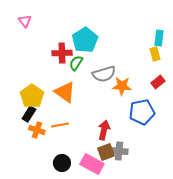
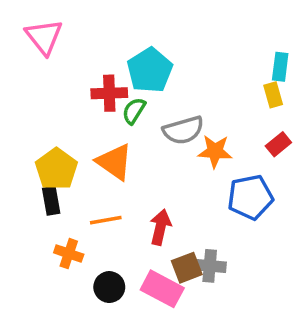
pink triangle: (25, 21) -> (44, 37), size x1.6
black rectangle: (29, 114) -> (51, 201), turned -42
orange cross: (37, 130) -> (69, 254), moved
red arrow: (104, 130) -> (160, 227), moved

